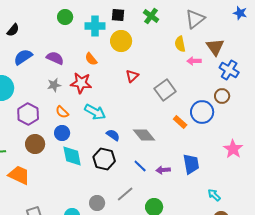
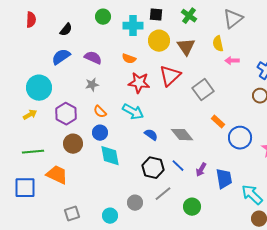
black semicircle: (13, 30) -> (66, 30), moved
brown triangle: (215, 47) -> (186, 47), moved
orange semicircle: (91, 59) -> (129, 59), turned -32
red triangle: (132, 76) -> (170, 76), size x1.6
red star: (81, 83) -> (139, 83), moved
blue circle: (202, 112) -> (240, 138), moved
black hexagon: (104, 159) -> (153, 168), moved
blue trapezoid: (191, 164) -> (224, 179), moved
purple arrow: (163, 170) -> (201, 170), turned -56
cyan arrow: (214, 195) -> (252, 195), size x1.6

